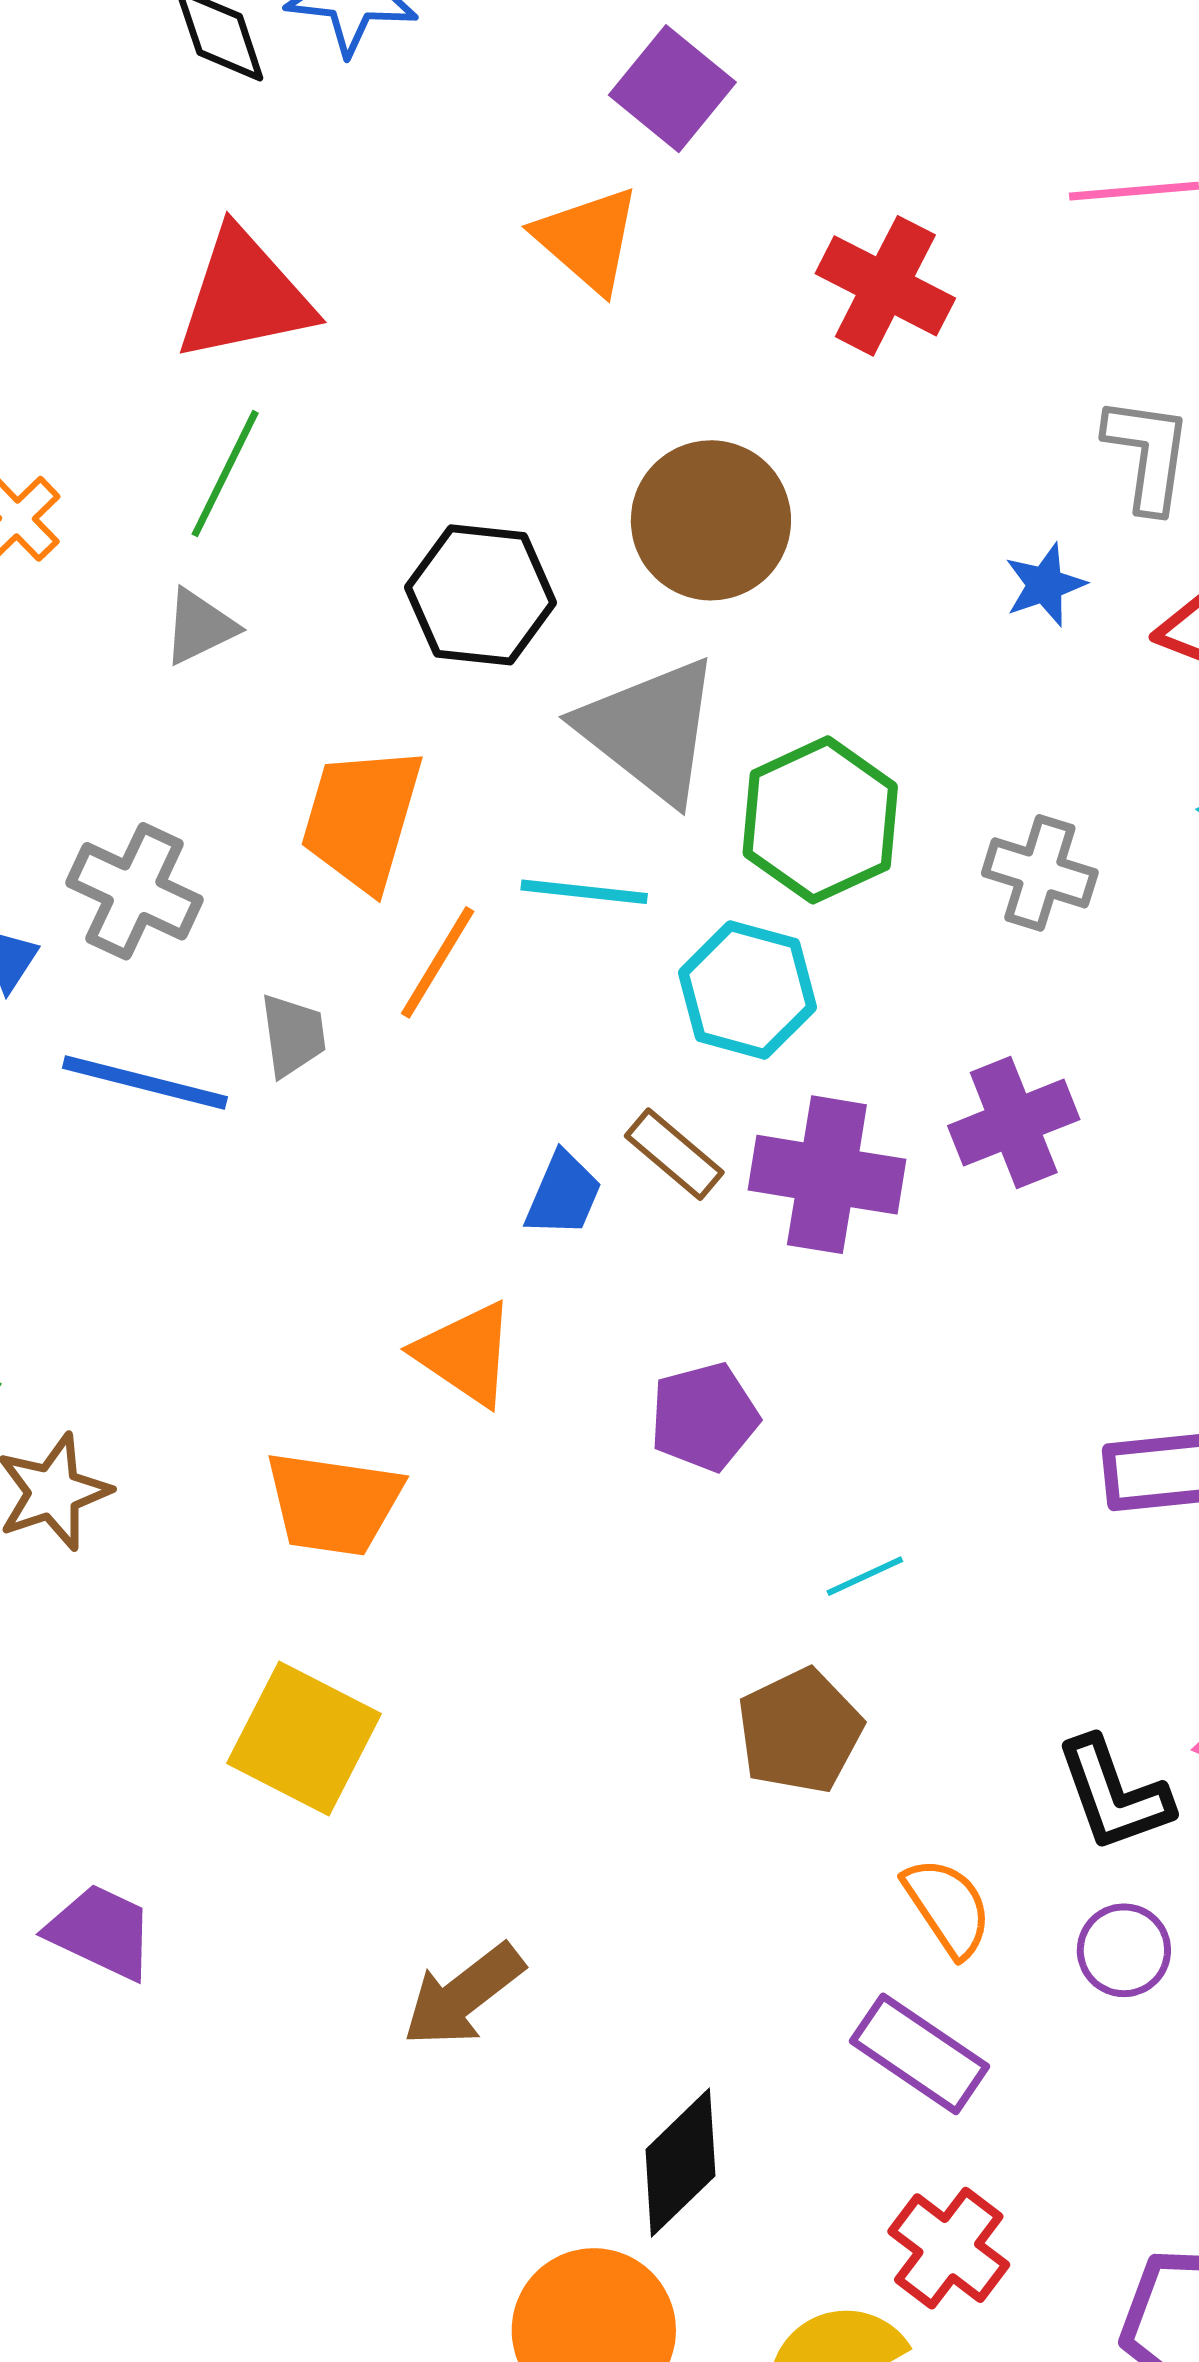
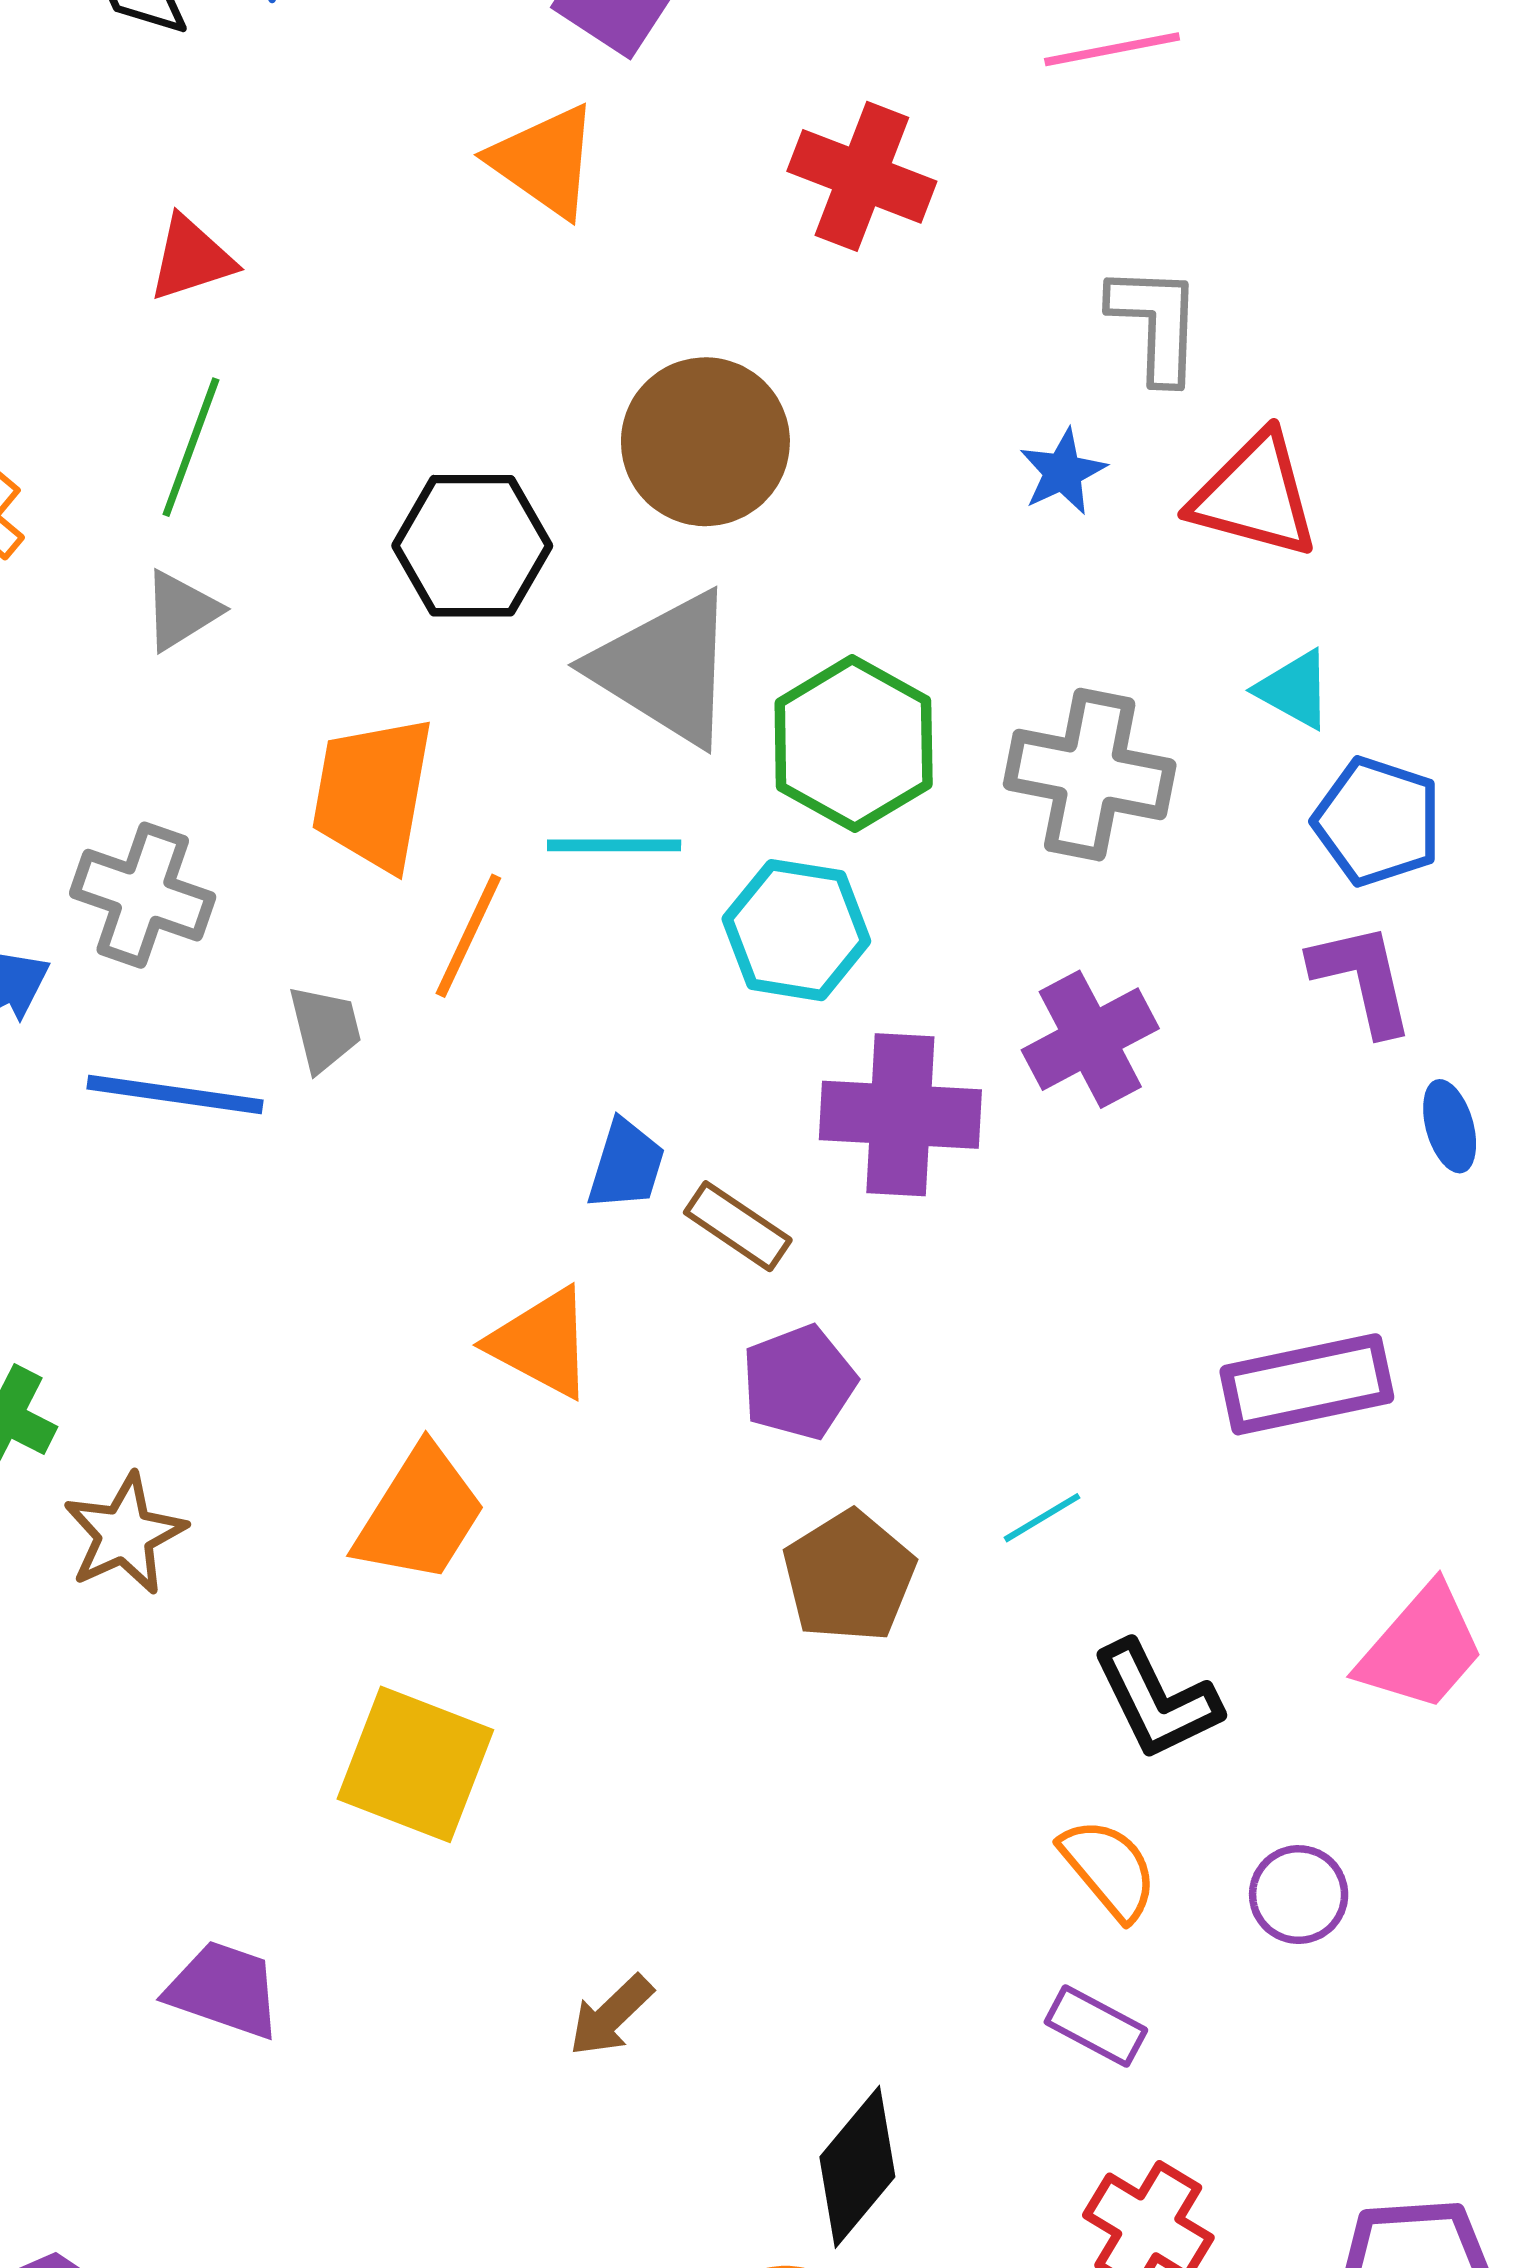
red triangle: (245, 296) -> (191, 258), size x0.6
gray cross: (1040, 873) -> (1090, 775), size x1.4
brown rectangle: (674, 1154) -> (738, 1226), moved
orange trapezoid: (334, 1503) -> (420, 1515), turned -60
cyan line: (865, 1576) -> (1042, 1518), moved
brown pentagon: (800, 1731) -> (849, 1576), moved
black L-shape: (1114, 1794) -> (1157, 1700), moved
brown arrow: (463, 1995) -> (611, 2016), size x0.7
purple rectangle: (920, 2054) -> (1096, 2026), size x0.7

